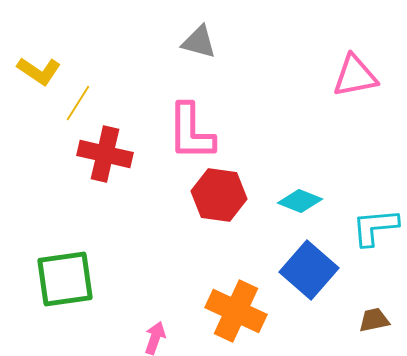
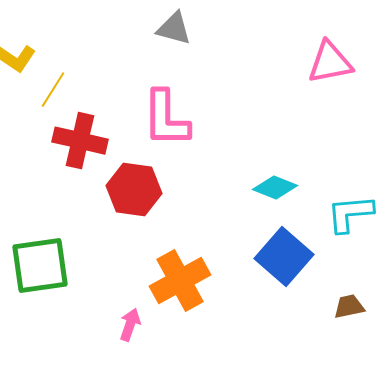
red hexagon: (219, 195) -> (134, 190), moved
orange cross: (236, 311) -> (180, 281), moved, turned 36

